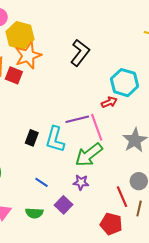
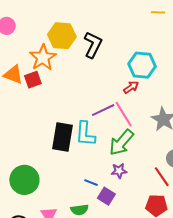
yellow hexagon: (20, 35) -> (62, 36), moved
red square: (14, 75) -> (33, 80), turned -30
black rectangle: (32, 138) -> (63, 137), size x1.8
blue line: (41, 182) -> (91, 183), moved

